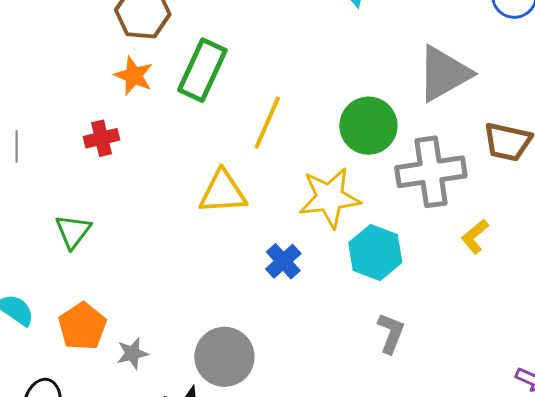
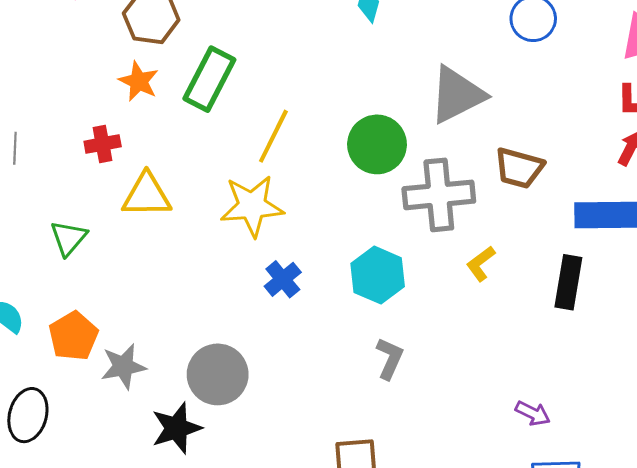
yellow triangle: (223, 192) -> (147, 195), moved
yellow star: (330, 198) -> (252, 206), moved
gray star: (132, 353) -> (123, 366), size x1.4

